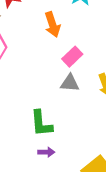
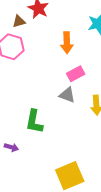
purple arrow: (46, 152) -> (11, 147), moved

